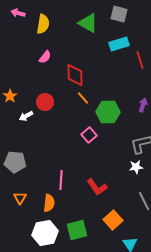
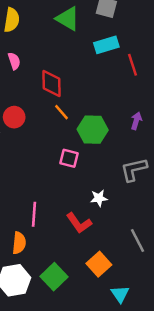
pink semicircle: (45, 57) -> (14, 61), turned -56
pink square: (89, 135) -> (69, 158), turned -35
white star: (136, 167) -> (99, 198), moved
green square: (77, 230) -> (54, 277), turned -30

